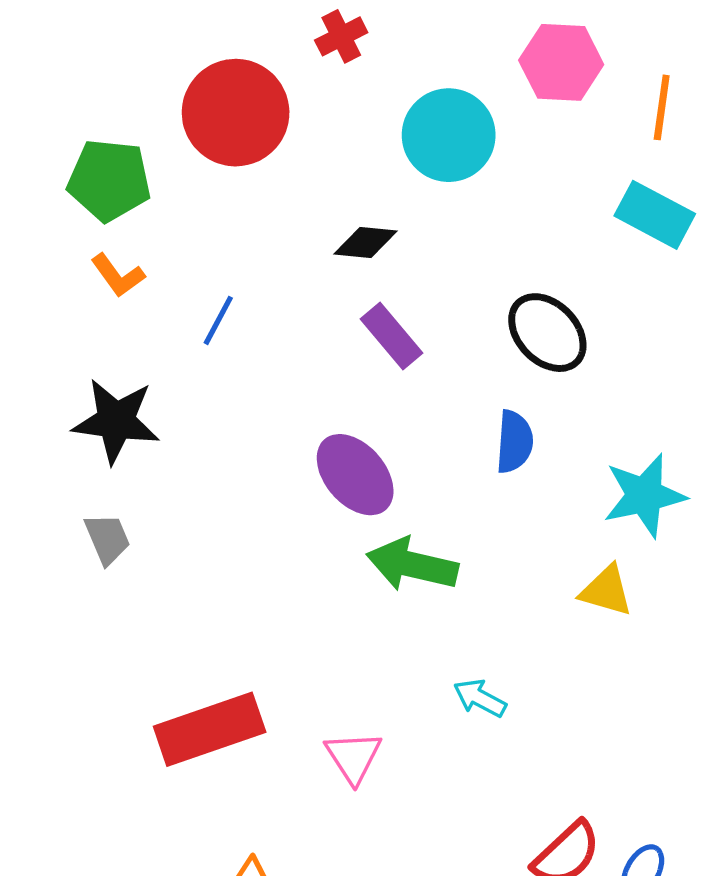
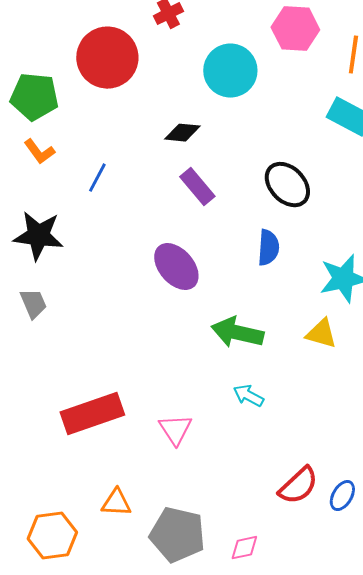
green arrow: (412, 565) -> (237, 333), moved

